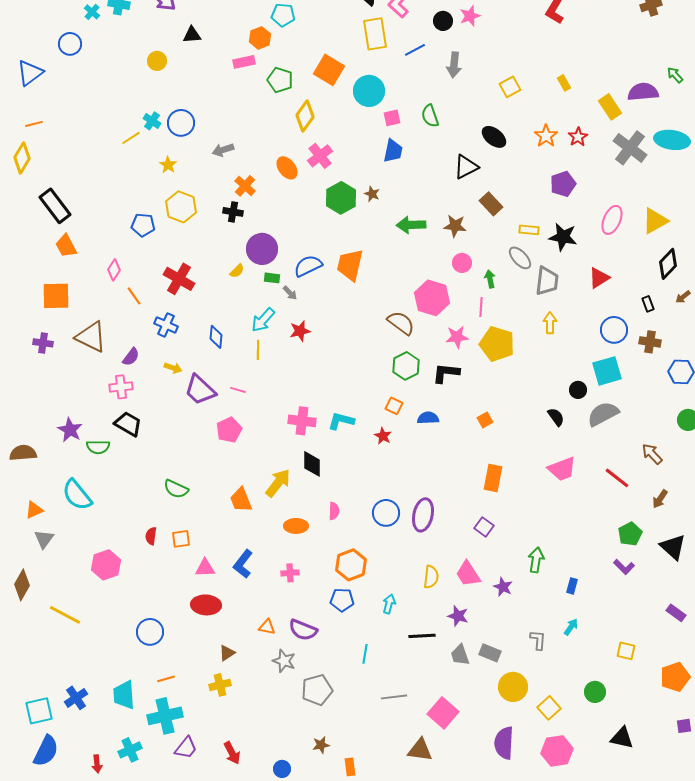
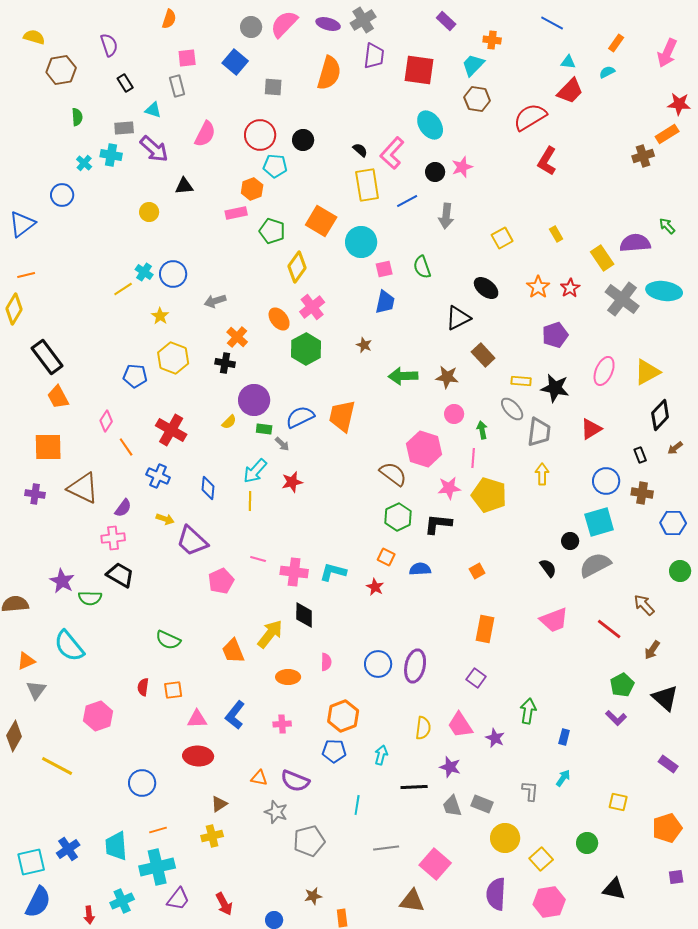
green hexagon: (341, 198) -> (306, 349), moved
pink line: (238, 390) -> (258, 559), moved

